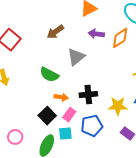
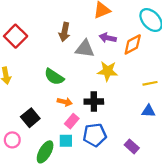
brown arrow: (55, 32) -> (64, 32), turned -48
gray triangle: (76, 57) -> (85, 49), moved, turned 42
yellow star: (118, 106) -> (108, 71), moved
black square: (47, 116) -> (30, 118), moved

